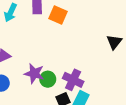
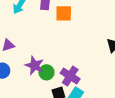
orange square: (58, 15) -> (64, 13), turned -30

